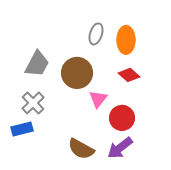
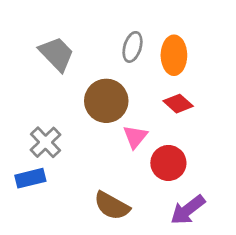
gray trapezoid: (37, 64) -> (57, 54), moved, turned -72
purple arrow: (120, 148) -> (188, 210), moved

